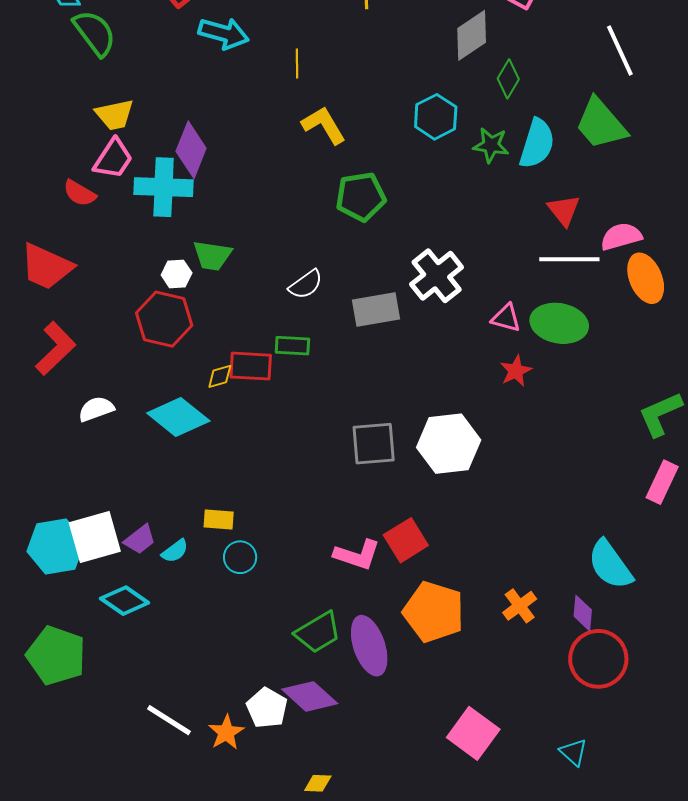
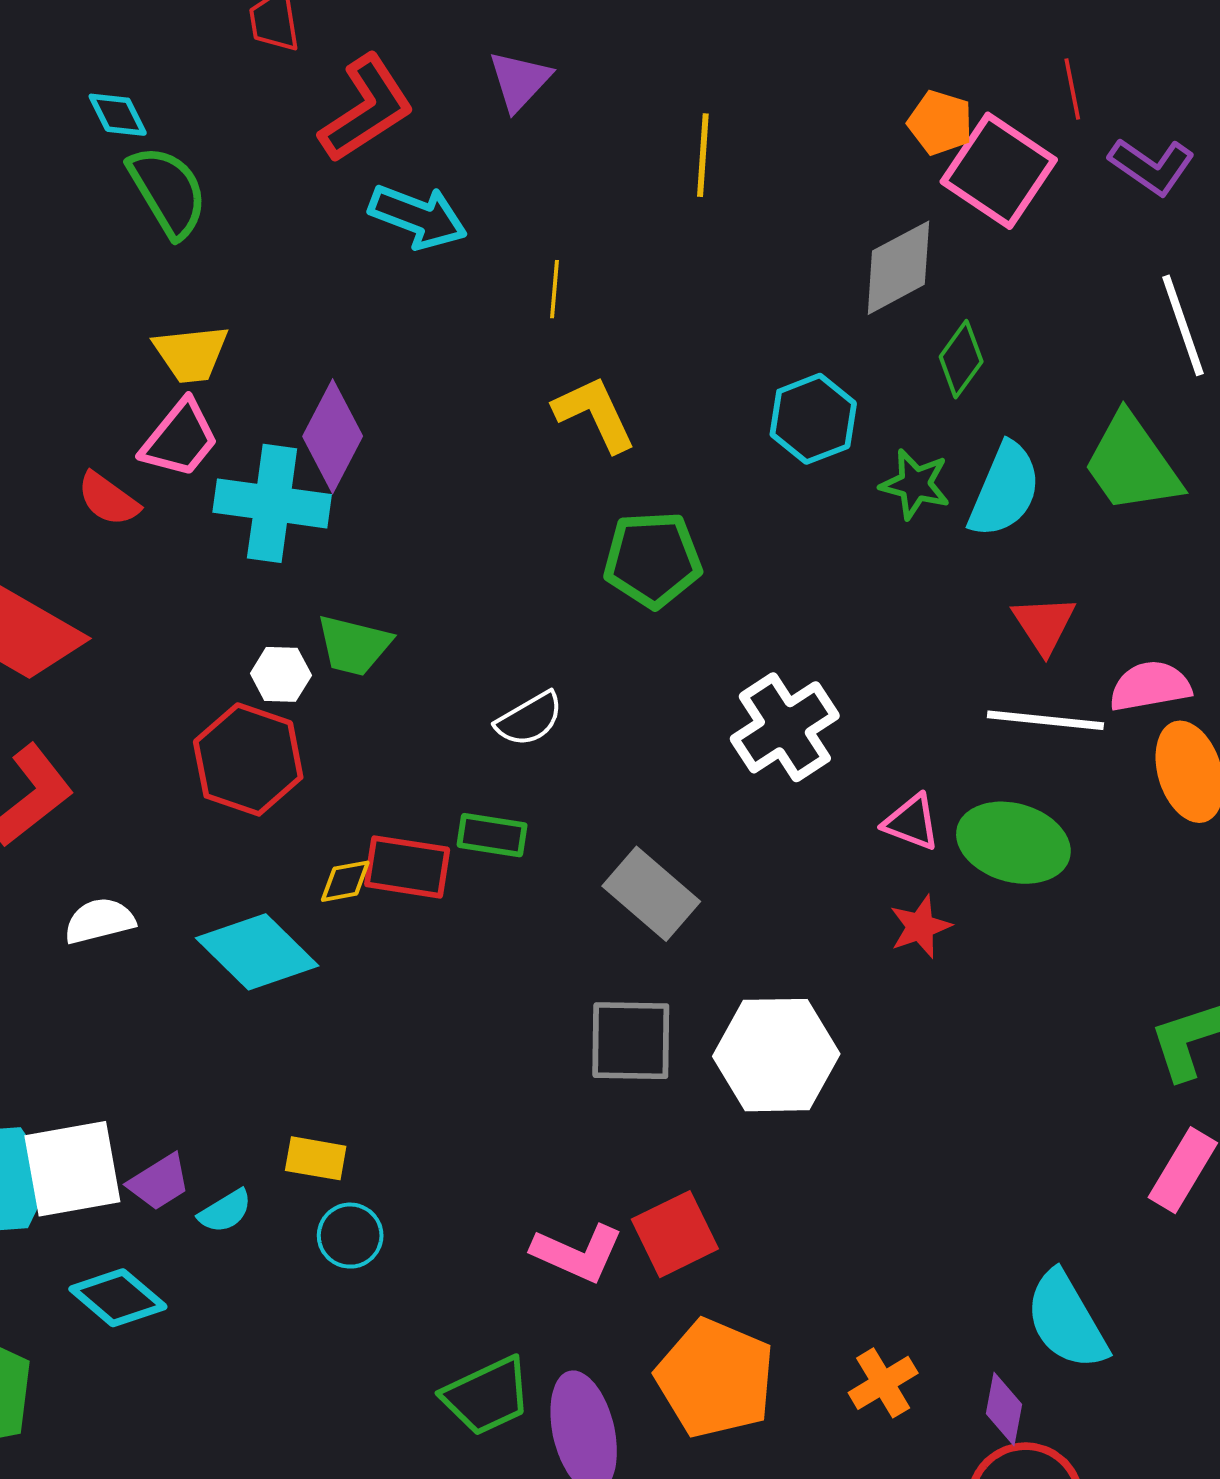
gray rectangle: (376, 310) -> (651, 894), moved, turned 45

